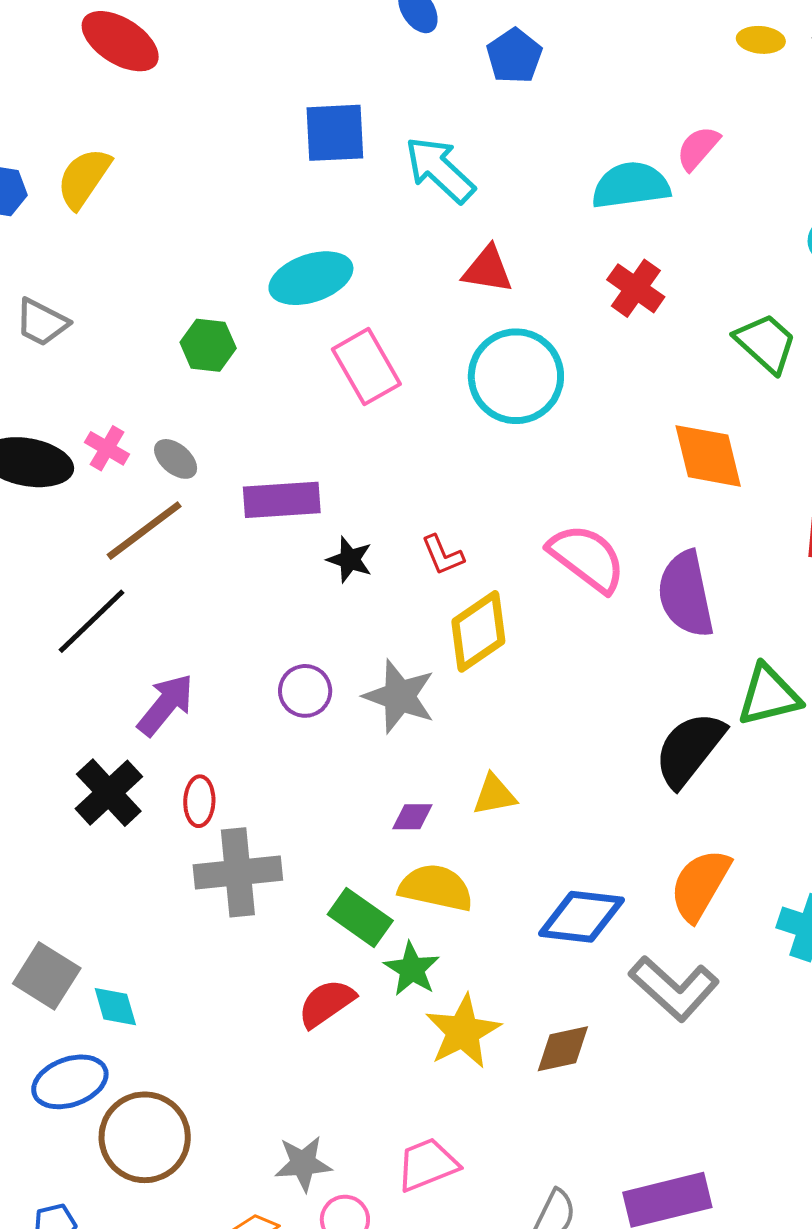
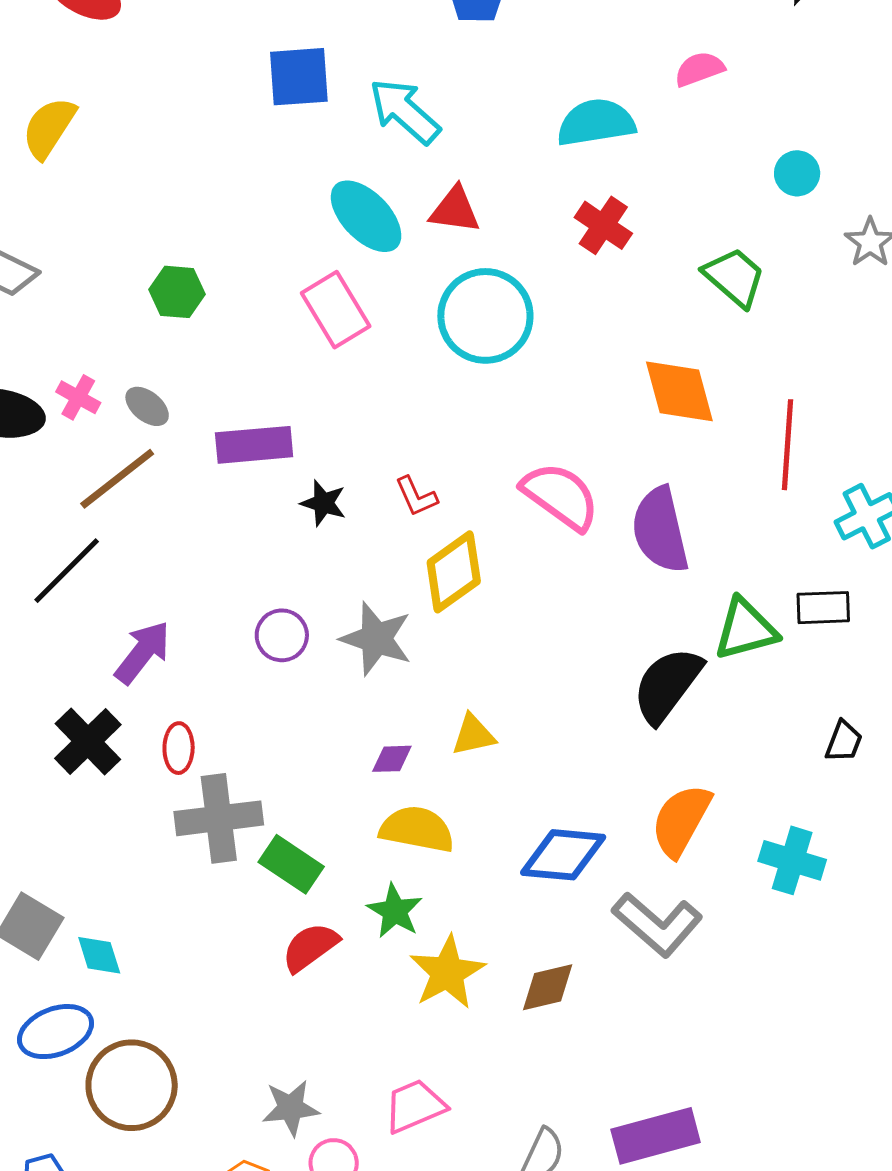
pink semicircle: (698, 148) -> (699, 69), moved, turned 30
cyan ellipse: (311, 278) -> (366, 216), moved, turned 66
green rectangle: (360, 917) -> (291, 864), moved

